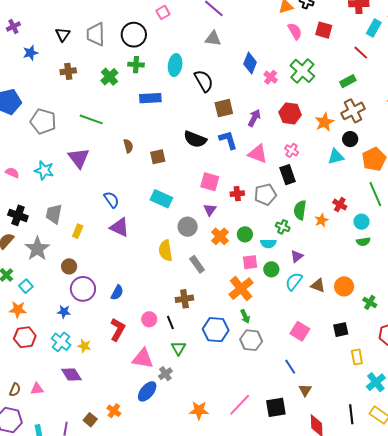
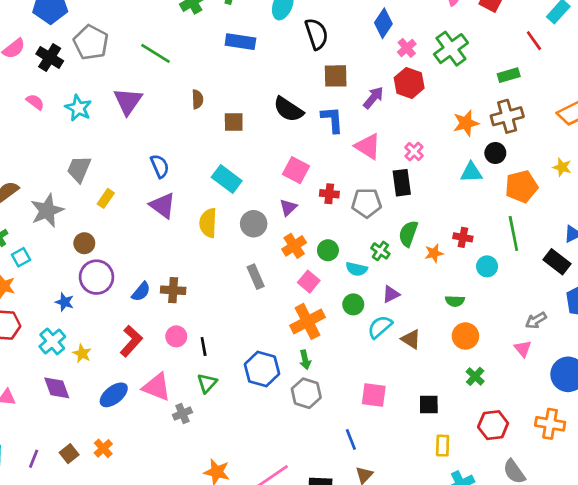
red hexagon: (290, 113) -> (409, 83), moved
red cross: (340, 205) -> (463, 237), turned -32
black cross: (18, 215) -> (50, 57), moved
green semicircle: (363, 242) -> (455, 301), moved
yellow semicircle: (165, 251) -> (208, 223), moved
pink square: (250, 262) -> (309, 282), moved, turned 35
orange circle: (344, 286) -> (465, 336), moved
brown cross: (184, 299) -> (173, 290), moved
pink square: (300, 331) -> (374, 395), turned -36
blue ellipse: (147, 391) -> (114, 395), moved

